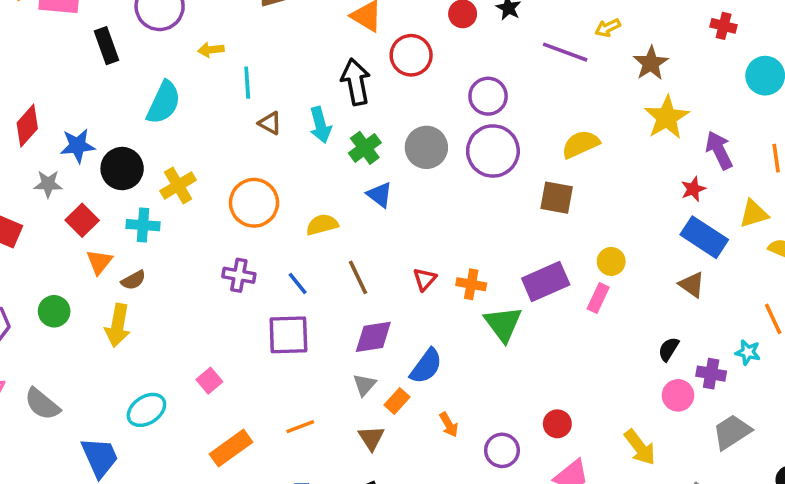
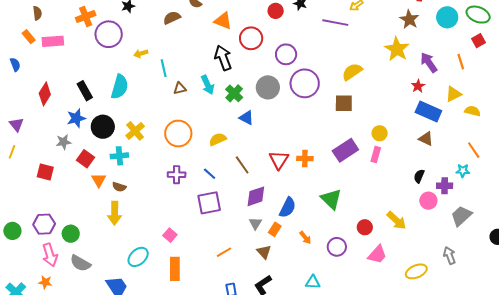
black rectangle: (106, 46) -> (85, 91), moved
brown star: (651, 63) -> (409, 19), moved
purple circle: (488, 96) -> (286, 54), moved
brown triangle: (270, 123) -> (180, 88), turned -32
red diamond: (27, 126) -> (45, 94), moved
red triangle: (425, 279) -> (279, 160), size x1.5
brown semicircle: (133, 280) -> (119, 187), turned 56
green circle: (54, 311) -> (71, 234), moved
green triangle: (503, 324) -> (331, 199), moved
yellow arrow: (640, 447) -> (396, 220), moved
orange rectangle: (231, 448) -> (175, 269), moved, turned -45

